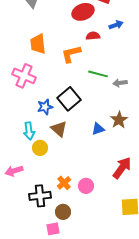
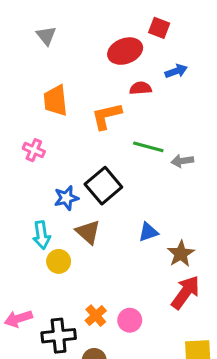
pink cross: (24, 76) -> (34, 150), size x0.6
brown star: (119, 120) -> (181, 254), moved
pink arrow: (14, 171) -> (18, 319), moved

